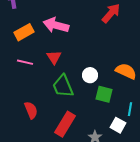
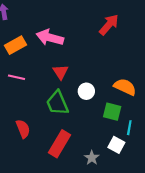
red triangle: (54, 57) -> (61, 72), moved
green square: (104, 94) -> (112, 112), moved

